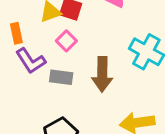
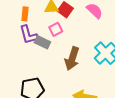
gray rectangle: (61, 77) -> (42, 42), moved

